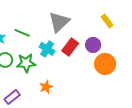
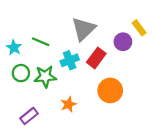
purple circle: (93, 45) -> (123, 42), moved
cyan cross: (47, 49) -> (70, 60), turned 35
orange circle: (105, 64) -> (110, 90), moved

